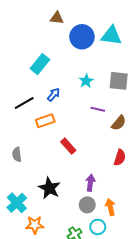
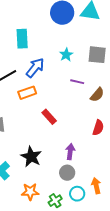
cyan rectangle: (40, 64) -> (22, 39), turned -42
blue arrow: (54, 95) -> (35, 68), size x1.5
orange arrow: (110, 207) -> (96, 186), moved
orange star: (35, 225) -> (30, 192), moved

